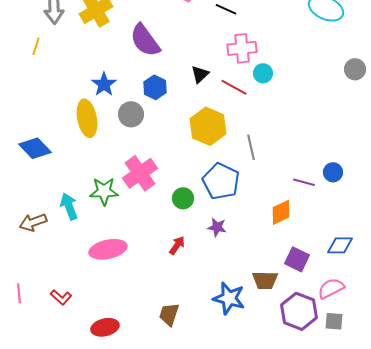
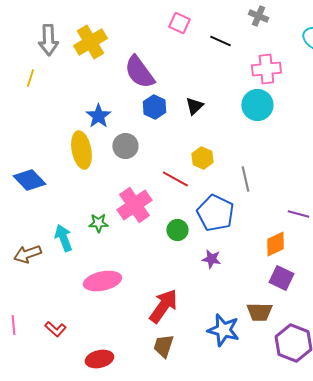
pink cross: (242, 48) -> (266, 69), moved
cyan circle: (263, 73) -> (257, 105), size x1.6
blue hexagon: (155, 87) -> (154, 107), moved
red line: (234, 87) -> (175, 179), moved
yellow hexagon: (208, 126) -> (202, 158), size x0.6
green star: (104, 191) -> (98, 223), size x0.7
red arrow: (177, 245) -> (163, 306), moved, size x1.8
purple square: (297, 259) -> (281, 278), moved

